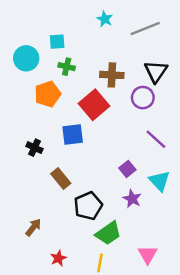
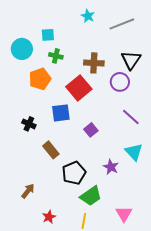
purple square: (127, 169) -> (91, 130), moved

